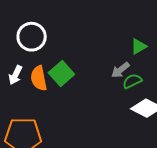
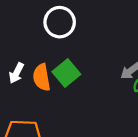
white circle: (32, 37) -> (60, 22), moved

